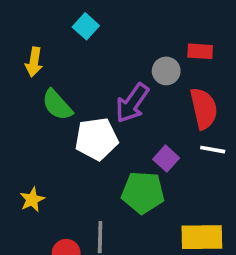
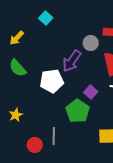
yellow arrow: (34, 62) -> (17, 38), turned 35
green semicircle: (57, 105) -> (18, 68), moved
green pentagon: (143, 192) -> (78, 111), turned 30

